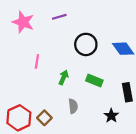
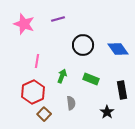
red hexagon: (19, 118) -> (33, 92), moved

